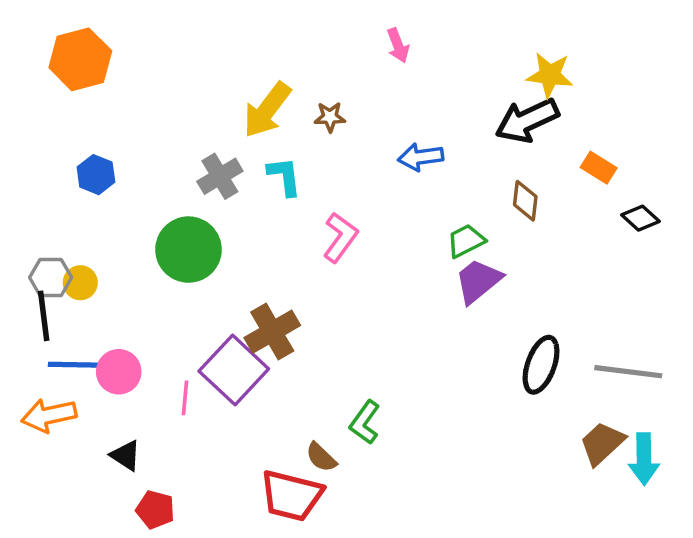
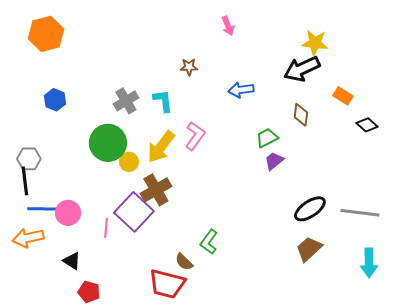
yellow arrow: (267, 110) -> (161, 147), moved
purple trapezoid: (478, 281) -> (274, 161), size x0.7
yellow circle: (80, 283) -> (129, 162), moved
black ellipse: (541, 365) -> (310, 209), turned 36
brown trapezoid: (602, 443) -> (309, 249), moved

